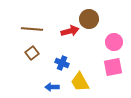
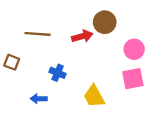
brown square: (32, 53) -> (12, 62), moved, turned -32
blue cross: (62, 63) -> (58, 73), moved
blue arrow: (52, 87) -> (39, 99), moved

